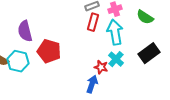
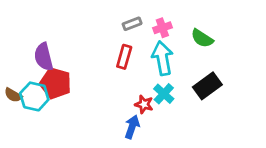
red rectangle: (93, 22) -> (124, 57), moved
red pentagon: (49, 51) -> (55, 83), moved

